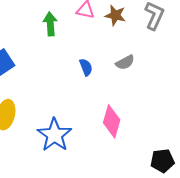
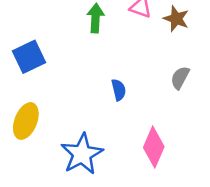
gray semicircle: (125, 62) -> (180, 78), turned 138
blue semicircle: (86, 67) -> (119, 90), moved

